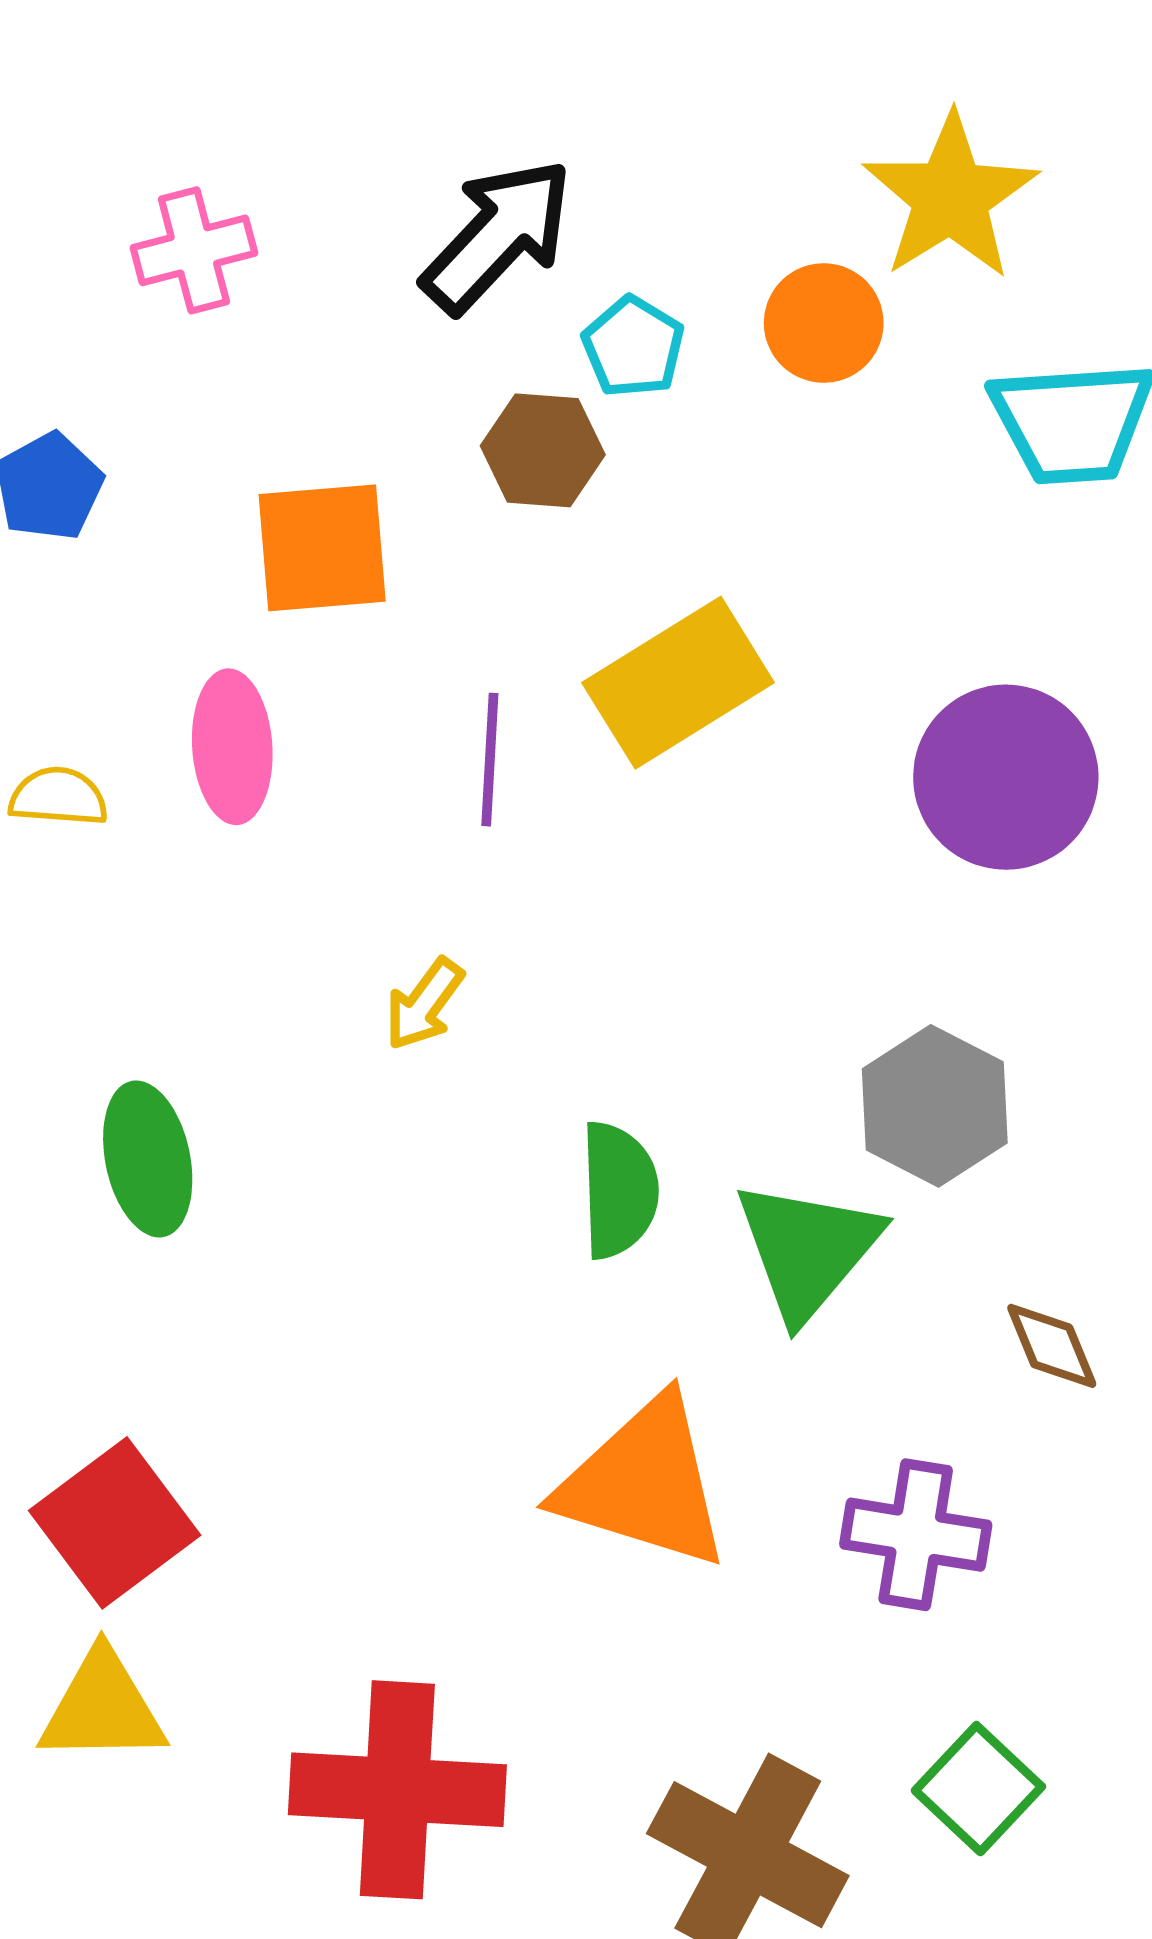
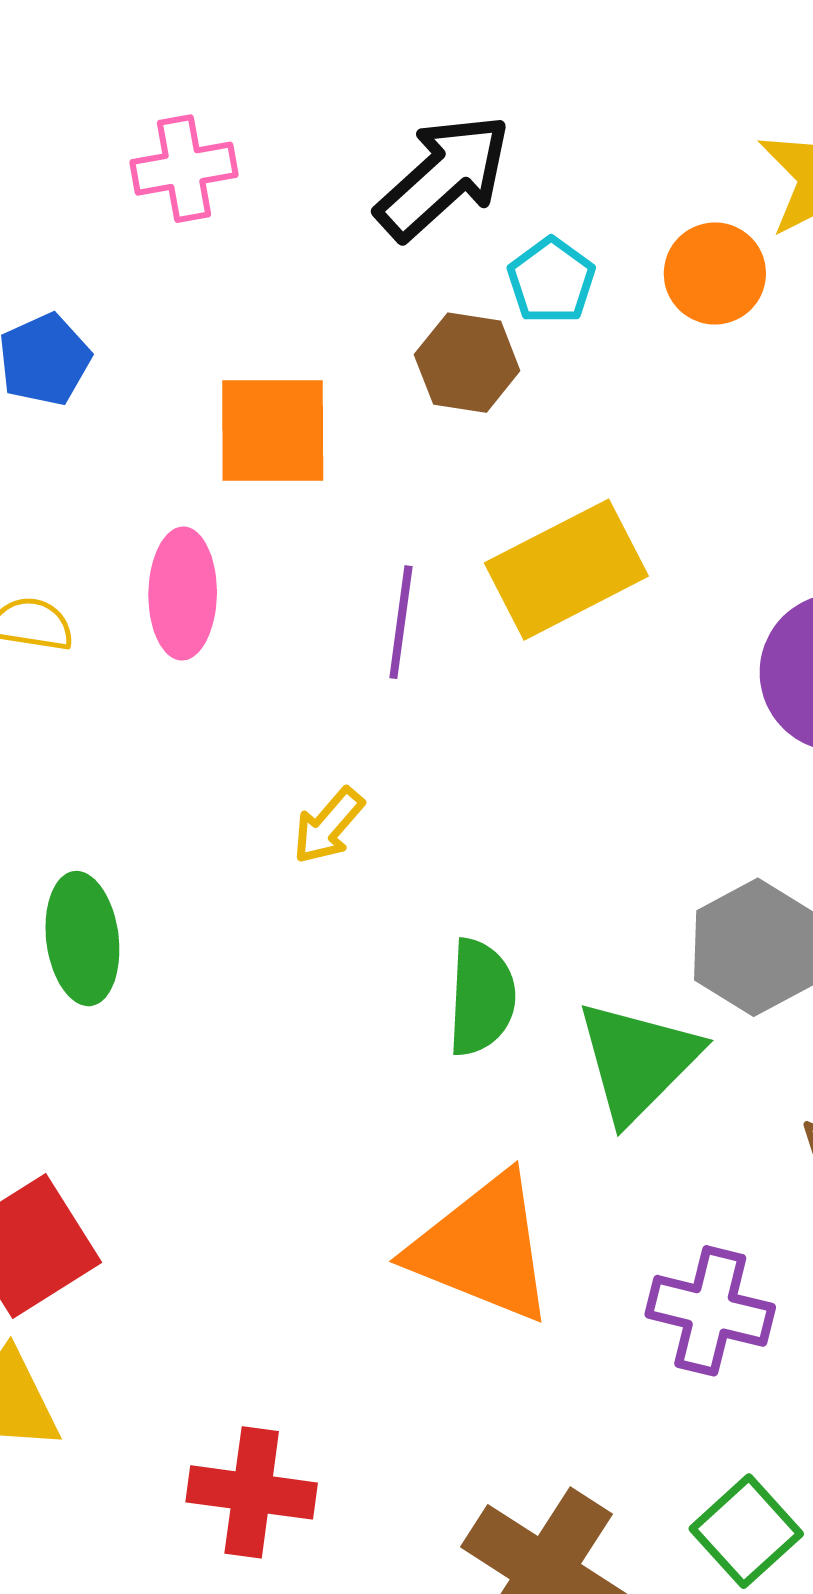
red cross: (397, 1790) -> (252, 1492), size x0.7

